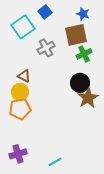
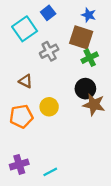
brown square: (76, 35) -> (81, 37), turned 30
yellow circle: (20, 92) -> (49, 107), moved
brown star: (88, 98) -> (94, 105), turned -30
cyan line: (55, 162) -> (50, 172), moved

